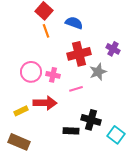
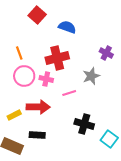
orange line: (46, 31) -> (19, 53), moved
red cross: (79, 54) -> (57, 58), moved
black rectangle: (71, 131) -> (37, 135), moved

